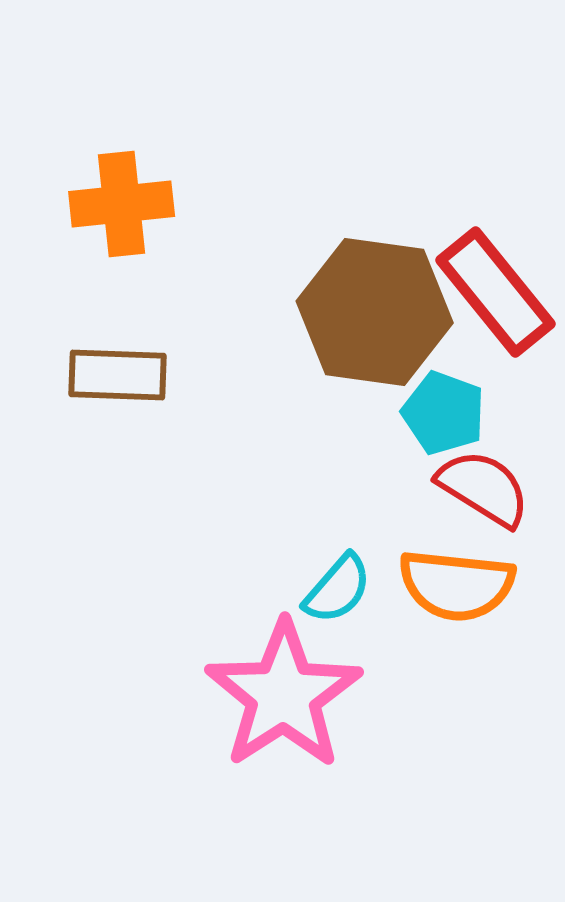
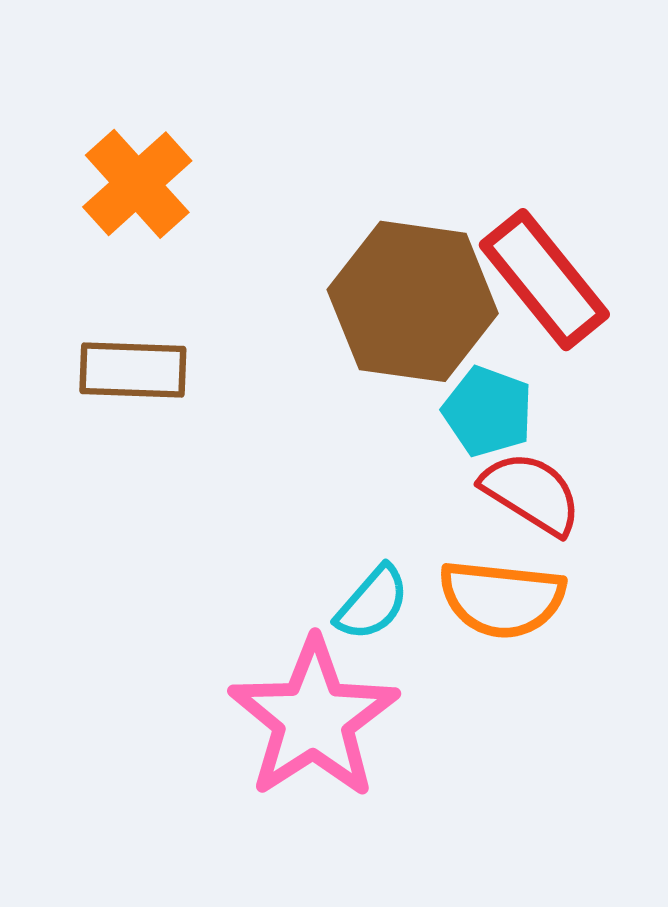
orange cross: (122, 204) -> (137, 184), turned -36

